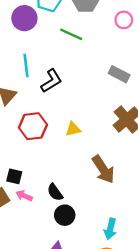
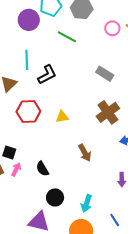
brown arrow: (103, 169) -> (85, 153), size x0.7
pink arrow: (24, 196) -> (16, 169), turned 88
black circle: (65, 215) -> (55, 197), moved

